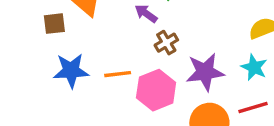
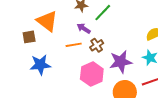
orange line: (118, 74) -> (74, 45), moved

